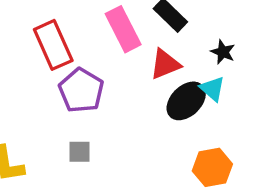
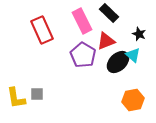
purple pentagon: (81, 90) -> (83, 55), moved
gray square: (79, 152) -> (37, 94), moved

